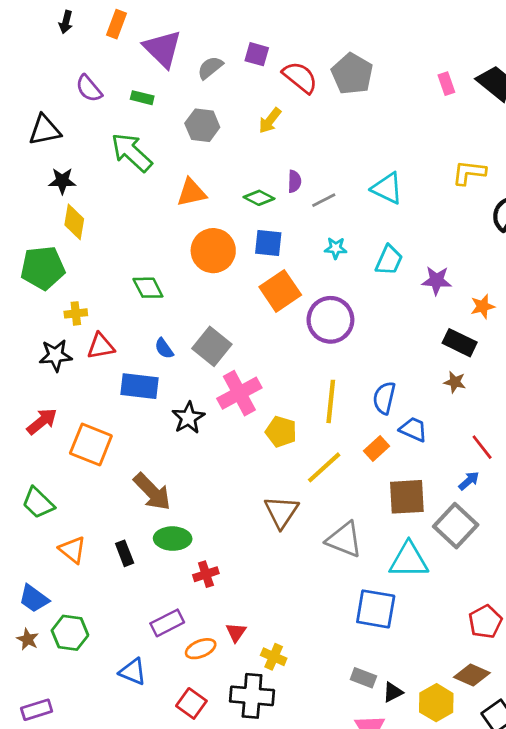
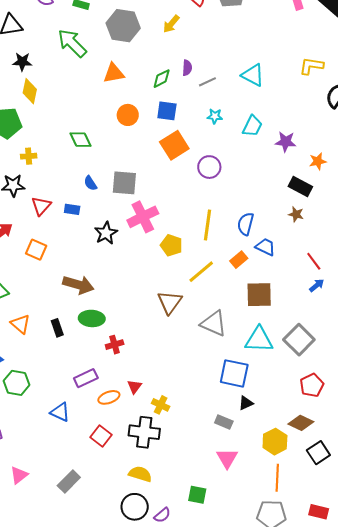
gray hexagon: (202, 125) -> (123, 26), size x1.4
green diamond: (259, 198) -> (162, 79), turned -55
orange circle: (213, 251) -> (128, 115), size x0.7
purple circle: (330, 320) -> (209, 167), size x0.7
red triangle: (101, 346) -> (41, 206), moved, turned -40
gray square: (212, 346) -> (124, 183), turned -36
blue rectangle: (140, 386) -> (72, 209), size x0.6
orange square: (91, 445) -> (36, 250), size x0.7
blue arrow: (469, 481) -> (317, 285), moved
brown arrow: (152, 492) -> (78, 285), turned -32
gray square: (456, 526) -> (299, 340), moved
black triangle: (393, 692) -> (246, 403), moved

